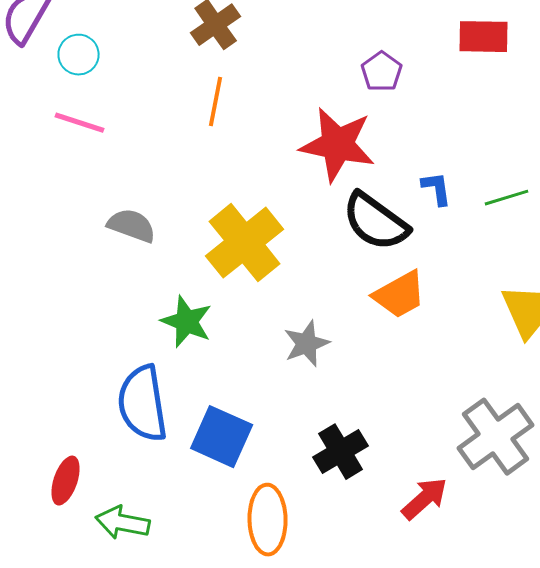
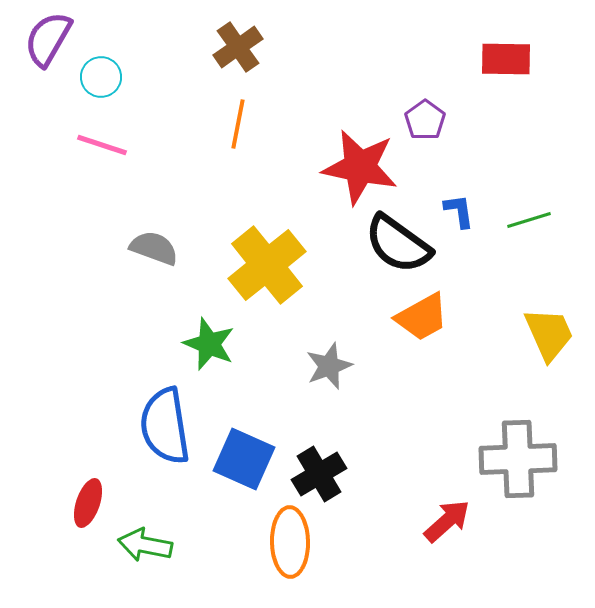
purple pentagon: (382, 72) -> (425, 120), moved
gray cross: (496, 437) -> (518, 459), turned 34
black cross: (341, 452) -> (319, 474), moved

